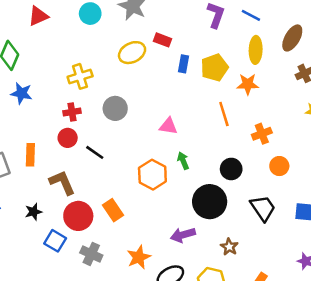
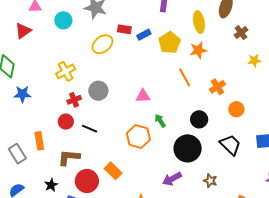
blue rectangle: (183, 64) -> (144, 35), moved, turned 64
red cross: (72, 112) -> (74, 100), moved
brown L-shape: (62, 183) -> (69, 157), turned -50

